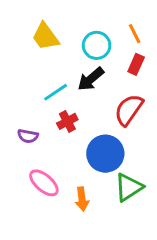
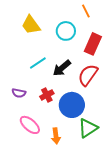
orange line: (135, 34) -> (86, 11), moved
red rectangle: (136, 64) -> (93, 44), size x1.5
black arrow: (91, 79) -> (62, 68), moved
red cross: (67, 121) -> (47, 95), moved

